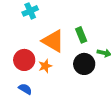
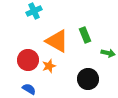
black circle: (84, 64) -> (88, 79), moved

